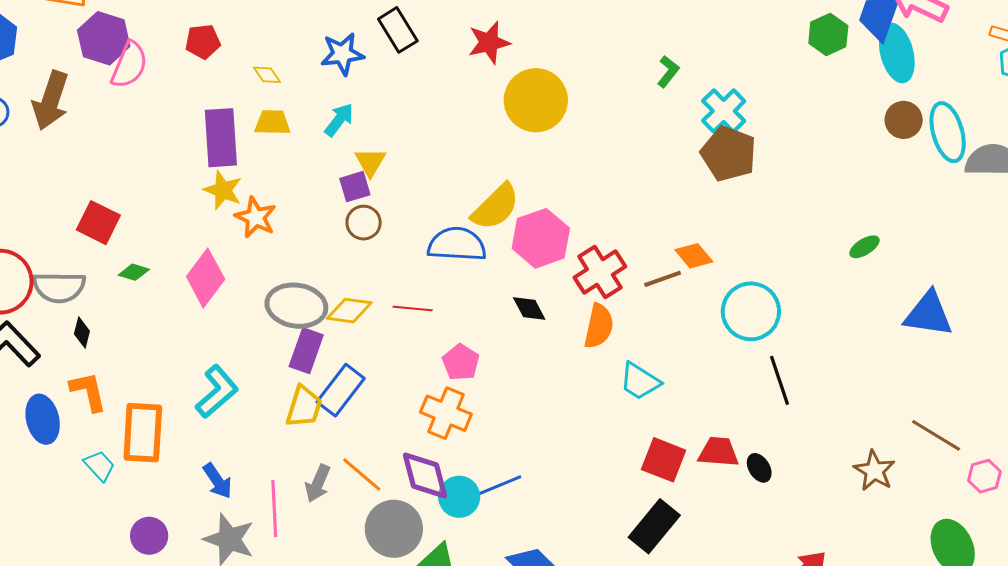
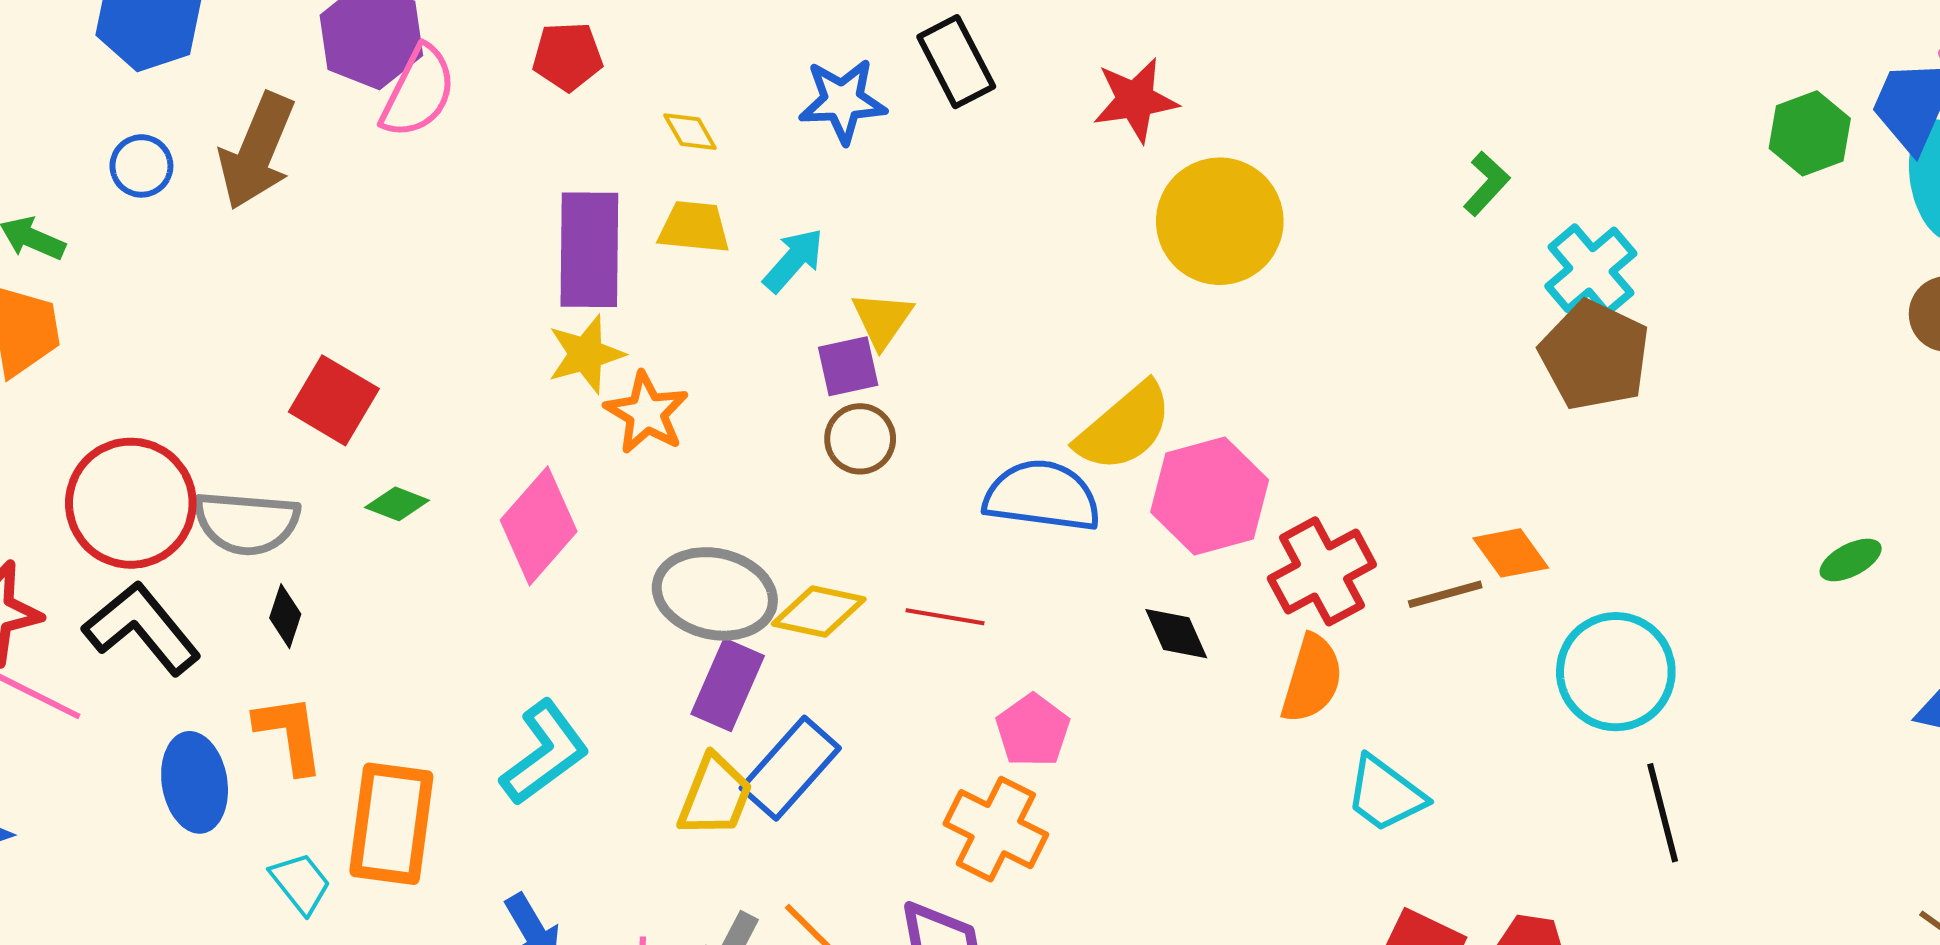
cyan arrow: (339, 120) -> (793, 260), moved
yellow star: (223, 190) -> (586, 354), turned 30

